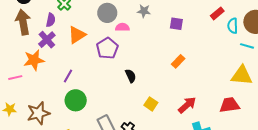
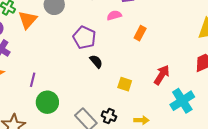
pink semicircle: (122, 27) -> (114, 15), moved
orange triangle: (77, 35) -> (28, 20), moved
purple pentagon: (107, 48) -> (84, 38), moved

